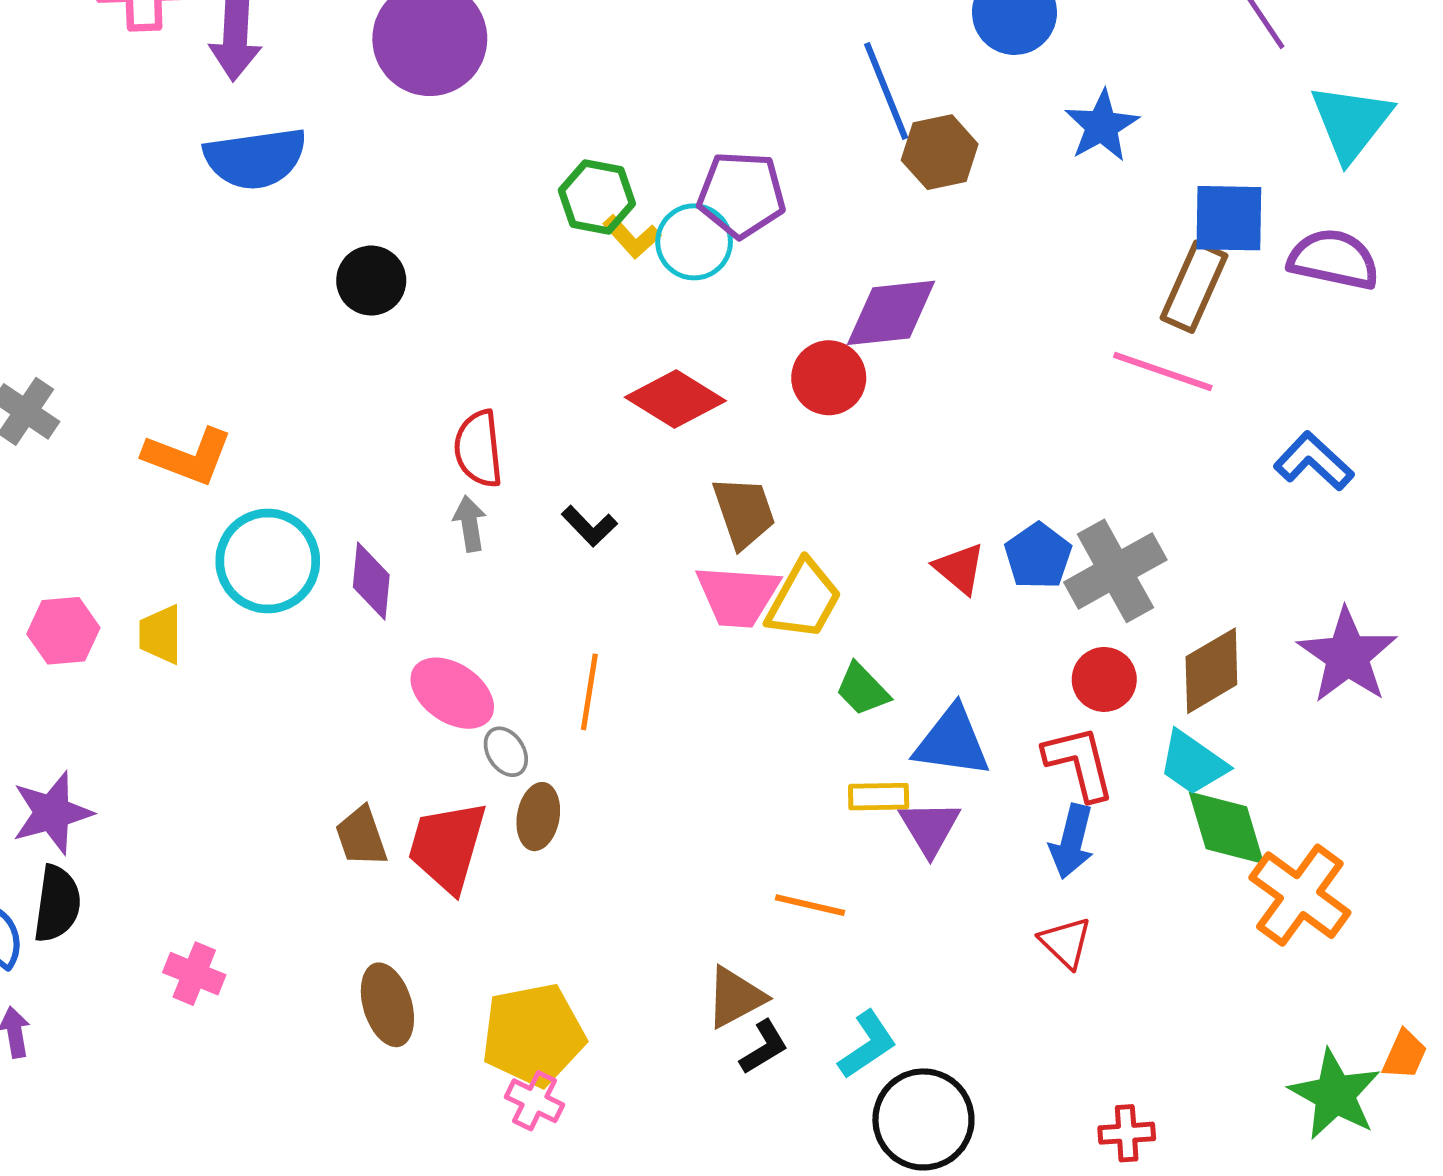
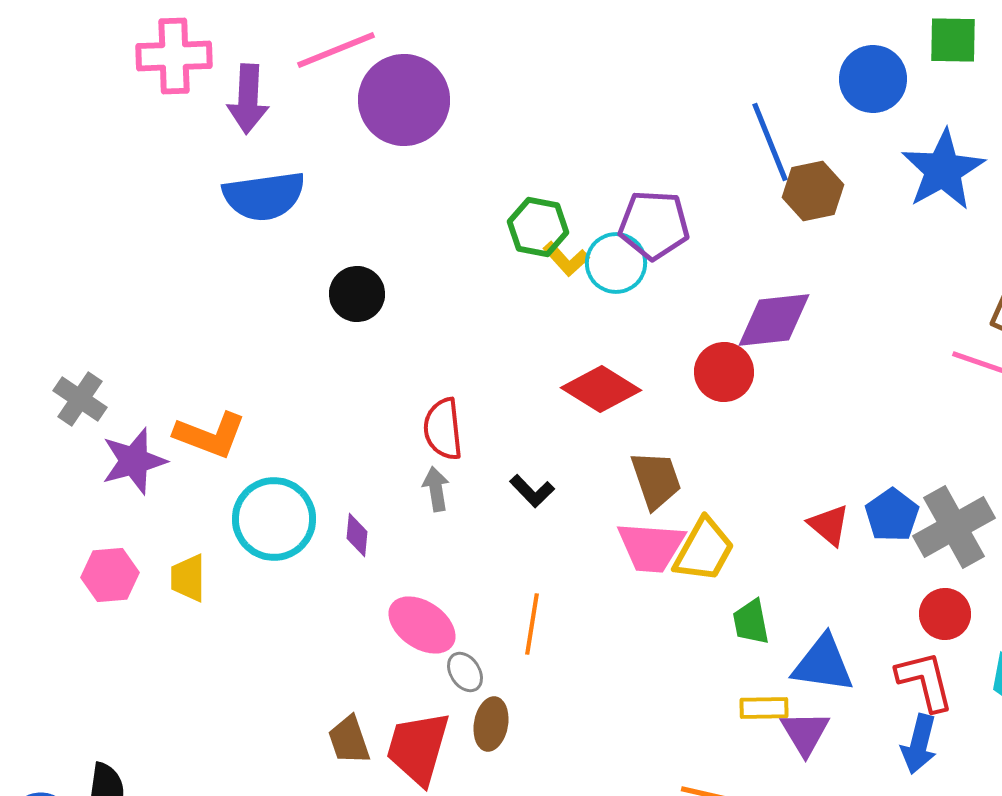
blue star: (1102, 126) -> (943, 170), size x1.4
purple diamond: (371, 581) -> (357, 535), size x0.7
green trapezoid: (862, 689) -> (751, 622), turned 33
purple star: (52, 813) -> (134, 461), moved

